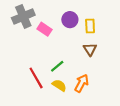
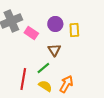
brown triangle: (90, 49) -> (54, 50), moved
red line: (36, 78) -> (23, 79), turned 40

